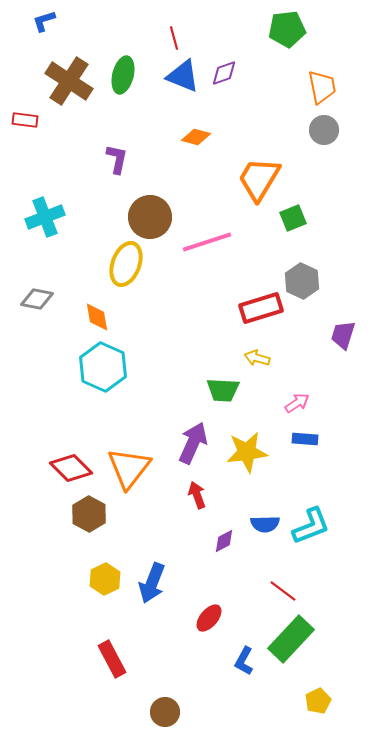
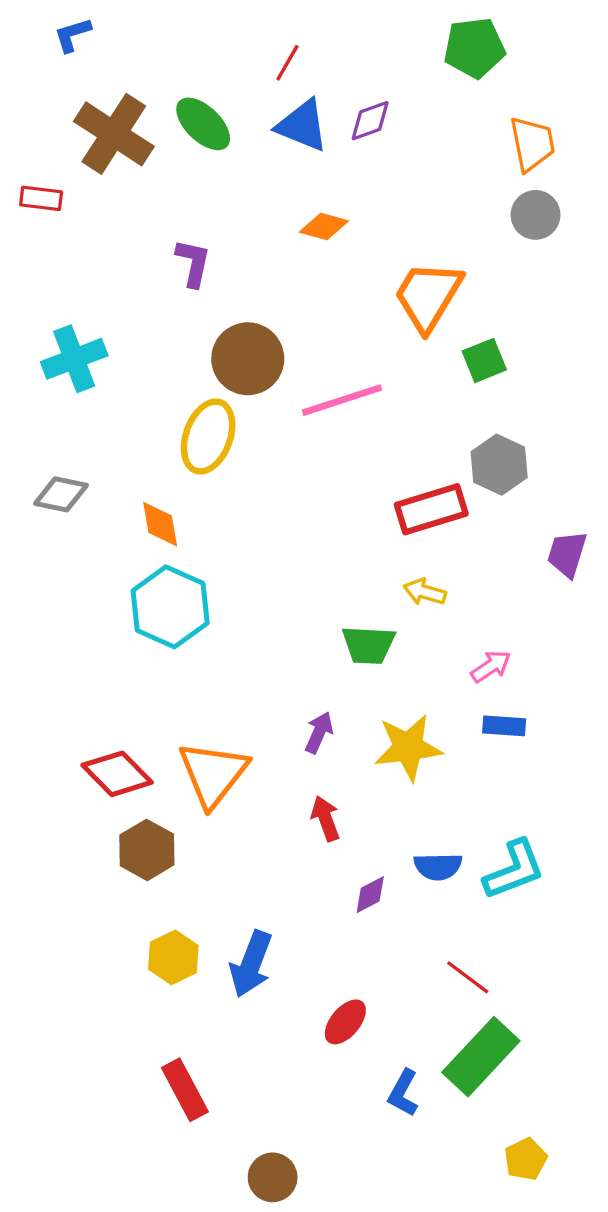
red line: (174, 38) -> (287, 63), turned 45
green ellipse: (123, 75) -> (203, 124), turned -60
purple arrow: (193, 443) -> (319, 733), size x0.6

